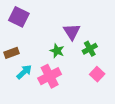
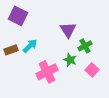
green star: (57, 51) -> (70, 60), moved
cyan arrow: (24, 72) -> (30, 46), moved

